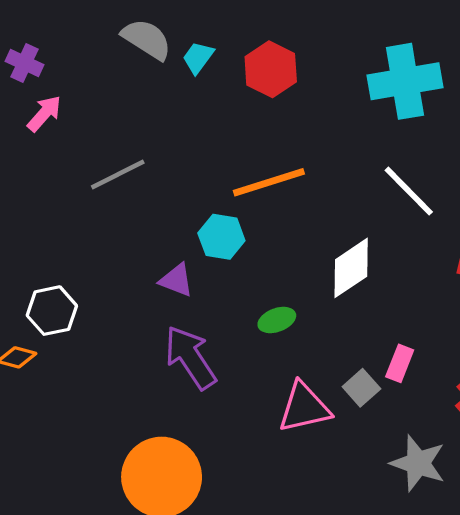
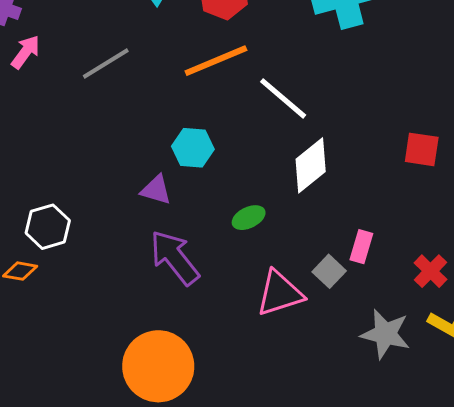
gray line: (118, 174) -> (106, 63), moved
orange line: (269, 182) -> (216, 61), moved
white line: (409, 191) -> (283, 98), moved

